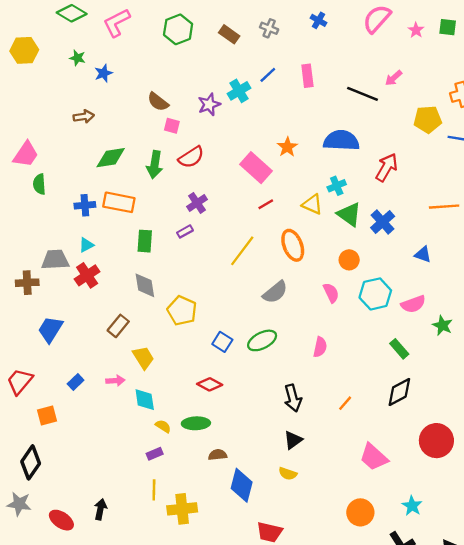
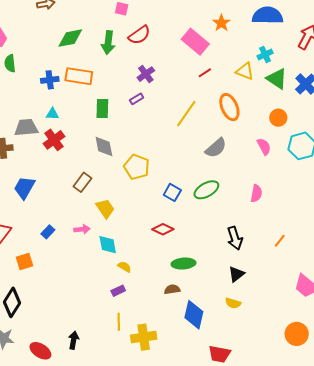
cyan triangle: (86, 245) -> (52, 114), turned 32
green ellipse: (196, 423) -> (183, 264), moved

